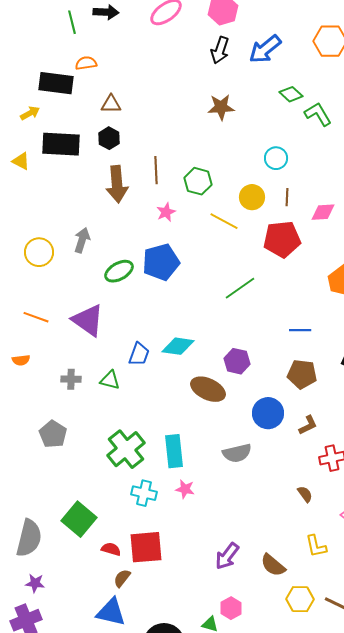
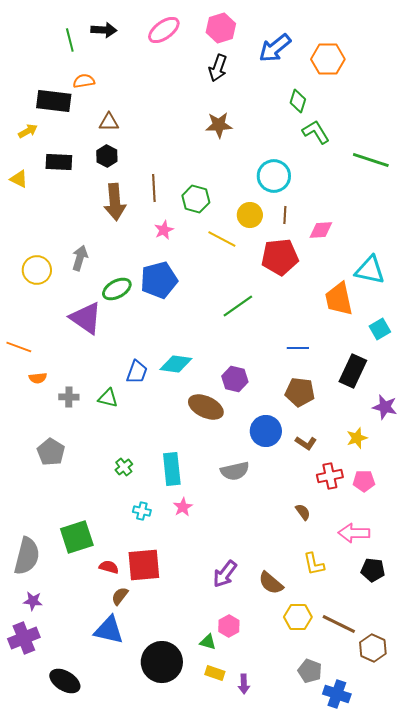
blue arrow: (265, 49) -> (275, 48), moved
green diamond: (291, 94) -> (298, 101), moved, turned 65
black rectangle: (61, 144) -> (59, 162), size x0.7
cyan circle: (276, 158) -> (274, 176), size x1.4
orange line: (36, 317) -> (19, 347), moved
purple triangle: (88, 320) -> (86, 318), moved
orange semicircle: (21, 360) -> (38, 378), moved
brown L-shape: (308, 425) -> (306, 443), turned 60
green cross: (126, 449) -> (124, 467), size x0.5
pink star: (185, 489) -> (183, 507), turned 30
cyan cross: (144, 493) -> (142, 511), size x0.7
green square: (79, 519) -> (77, 537), turned 32

